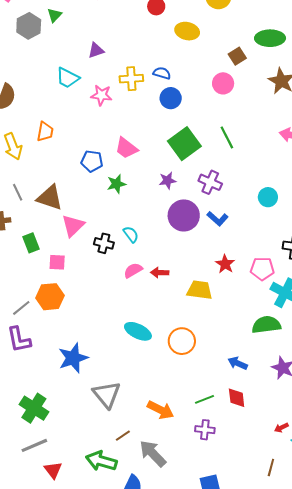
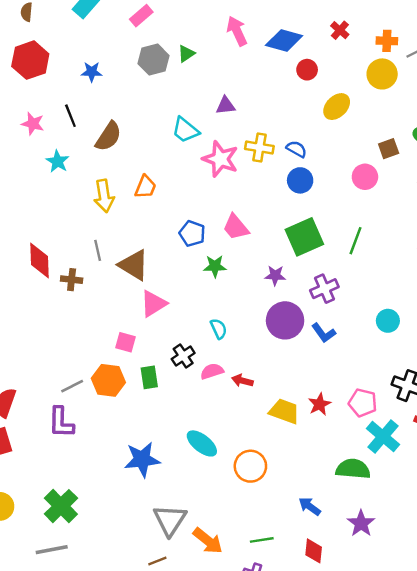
yellow ellipse: (187, 31) -> (337, 107), turned -70
pink star: (101, 95) -> (220, 159), size x1.4
green line: (227, 137) -> (355, 241), turned 35
purple cross: (210, 182) -> (324, 289), turned 30
green rectangle: (31, 243) -> (149, 377), moved
black cross: (104, 243) -> (183, 356), moved, turned 30
red star: (225, 264) -> (320, 404), moved
blue star: (73, 358) -> (142, 459), moved
gray triangle: (107, 394) -> (170, 520), moved
red diamond: (237, 398) -> (314, 551), moved

